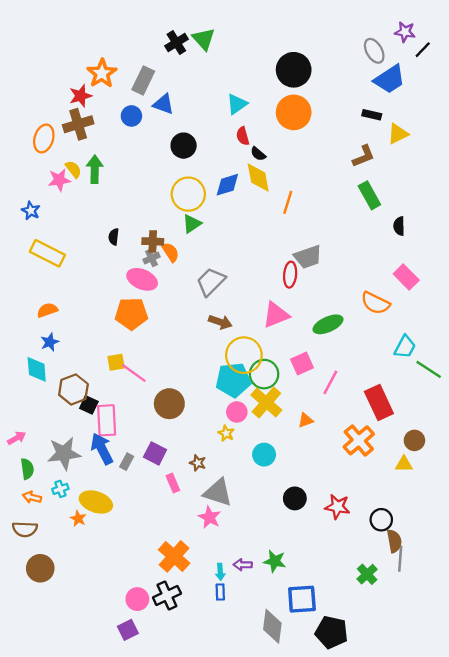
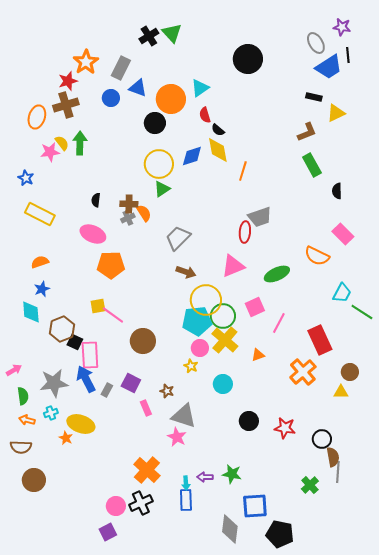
black line: (423, 50) -> (348, 55), moved, turned -49
orange circle: (294, 112) -> (171, 99), moved
pink ellipse: (142, 279) -> (93, 234), moved
blue rectangle: (220, 592) -> (186, 500), size x1.5

